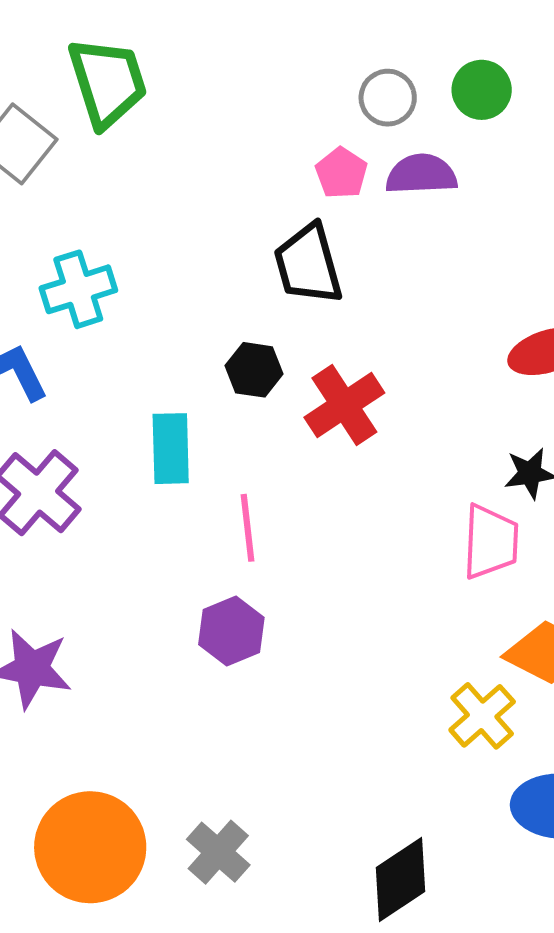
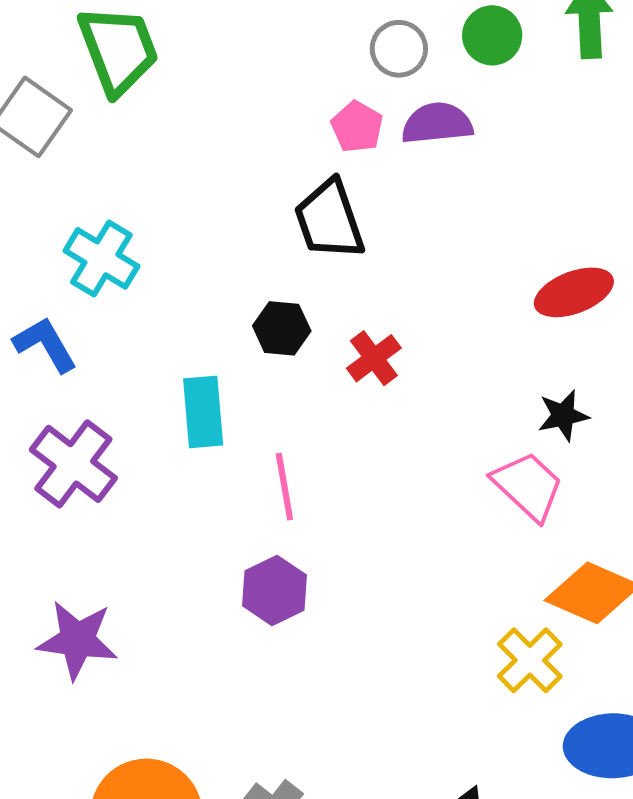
cyan cross: (78, 289) -> (101, 258), turned -38
red cross: (344, 405) -> (374, 358), size x0.7
pink trapezoid: (491, 542) -> (528, 486), turned -46

